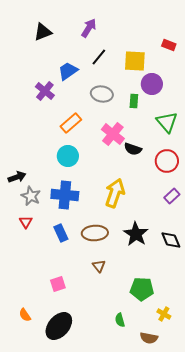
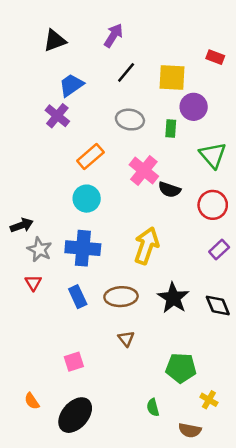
blue trapezoid: (68, 71) -> (71, 85), moved

